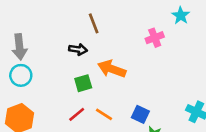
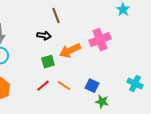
pink cross: (155, 38) -> (100, 40), moved, size x1.5
orange arrow: (112, 69) -> (70, 51), turned -45

